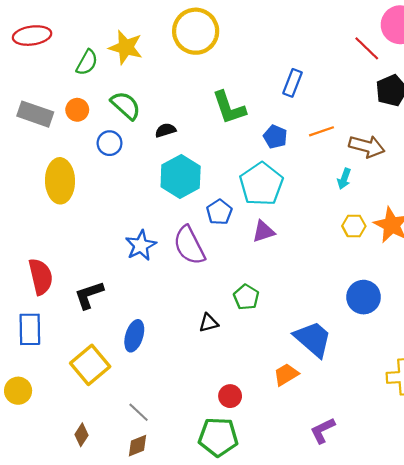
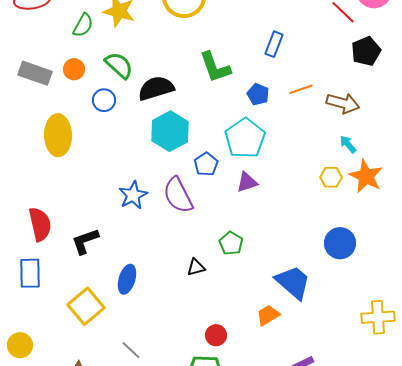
black semicircle: (165, 130) -> (156, 88), size x1.8
cyan arrow: (344, 179) -> (348, 144), moved, turned 120
yellow circle: (18, 391) -> (20, 345), moved

